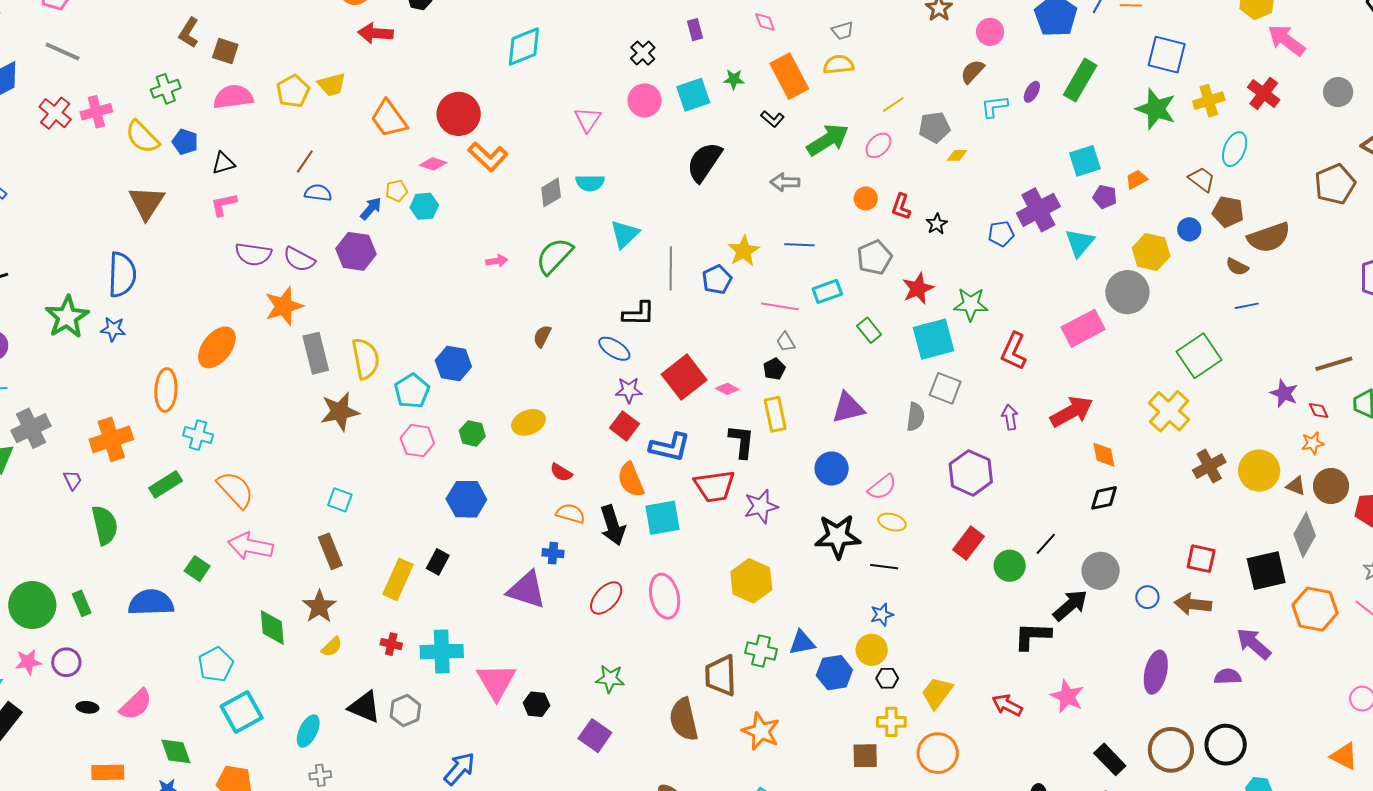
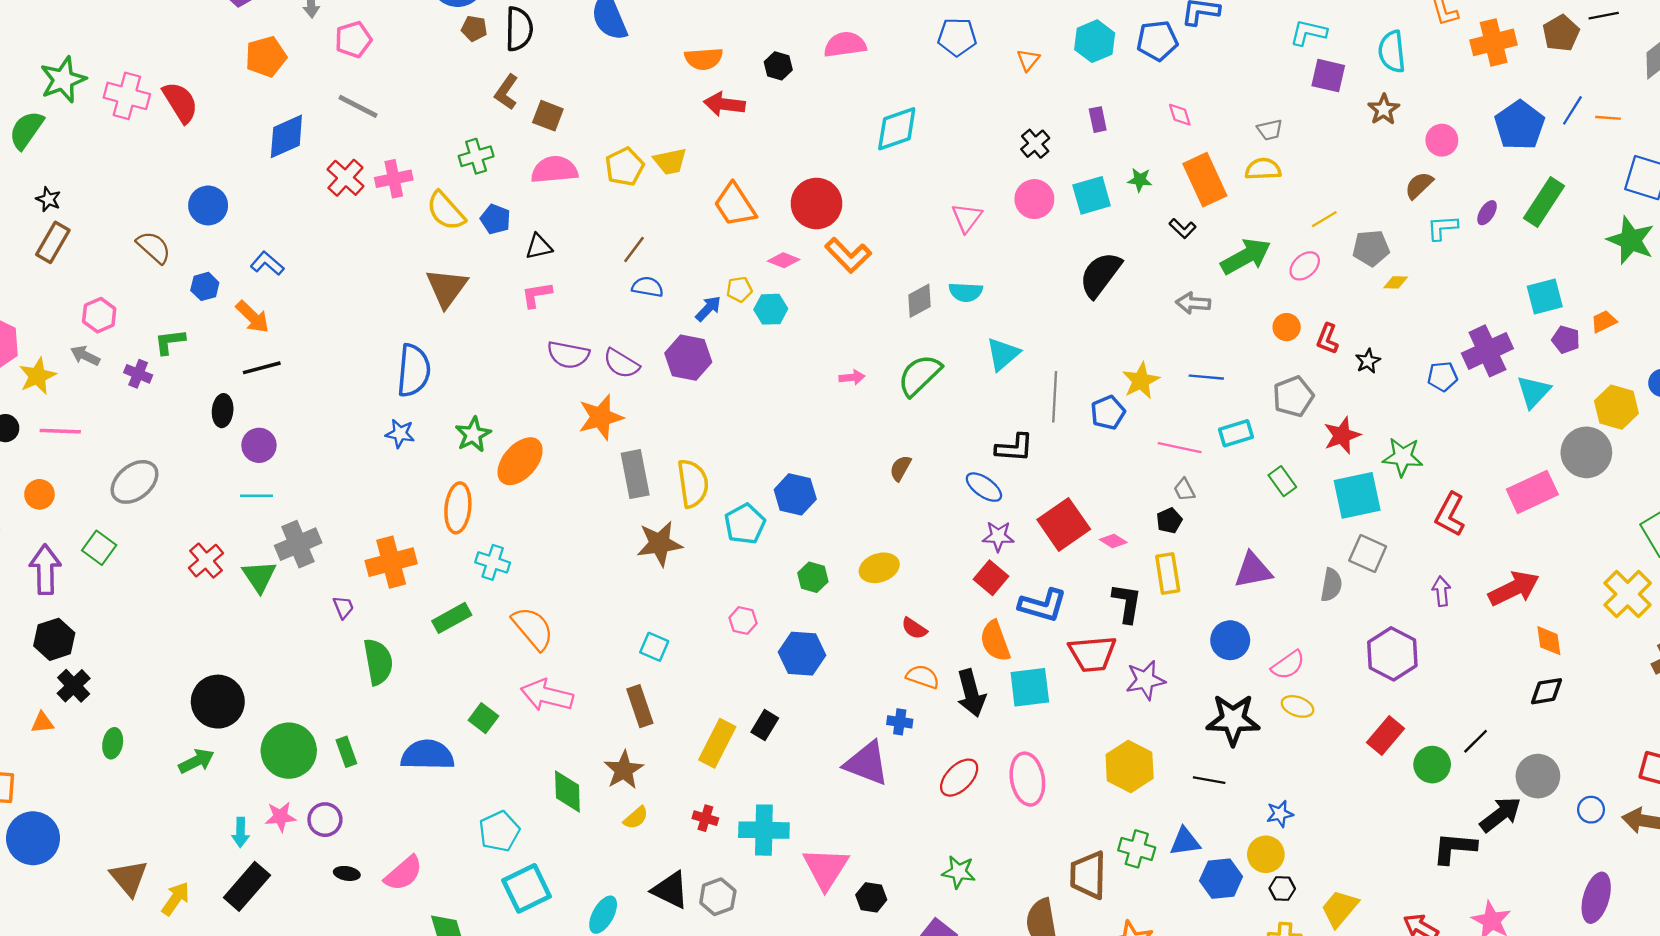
green star: (67, 317) -> (473, 434), moved, size x0.7
pink hexagon: (417, 441) -> (743, 620), moved, size x0.7
black line: (884, 567) -> (1209, 780), moved

